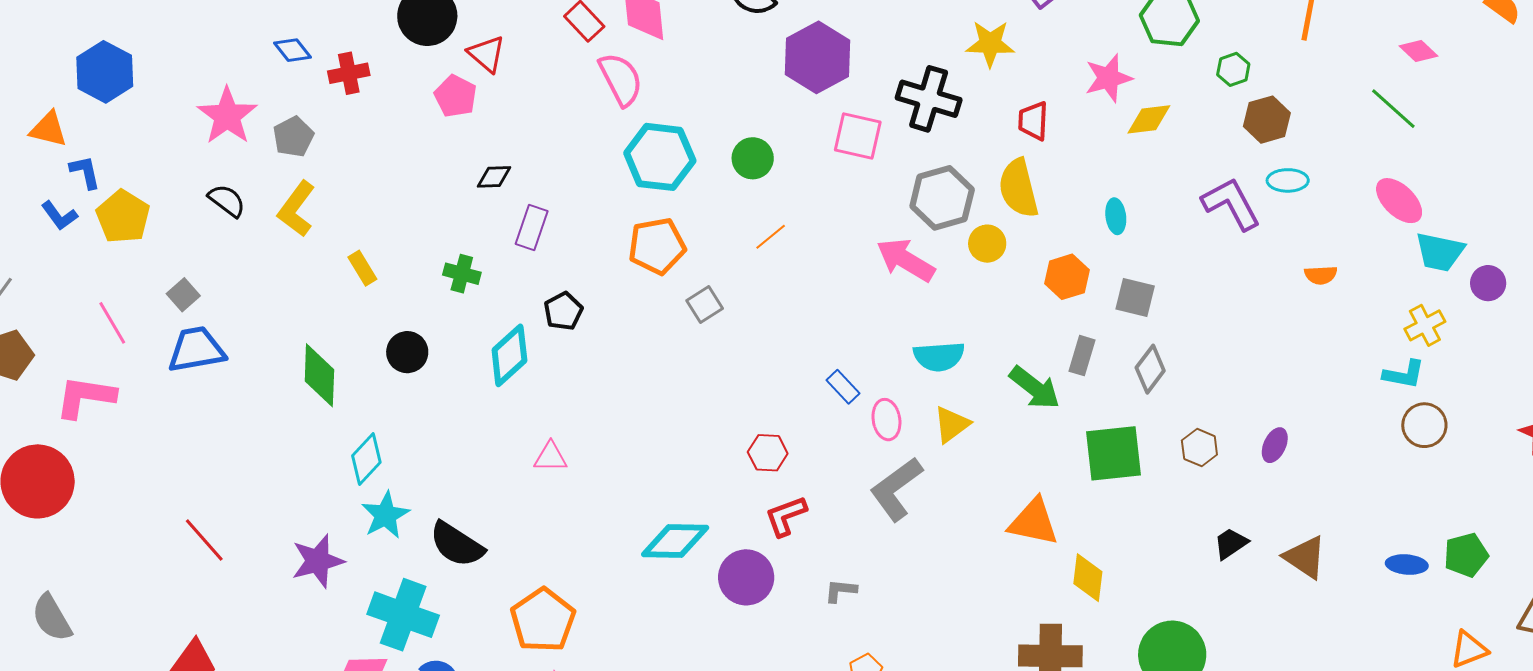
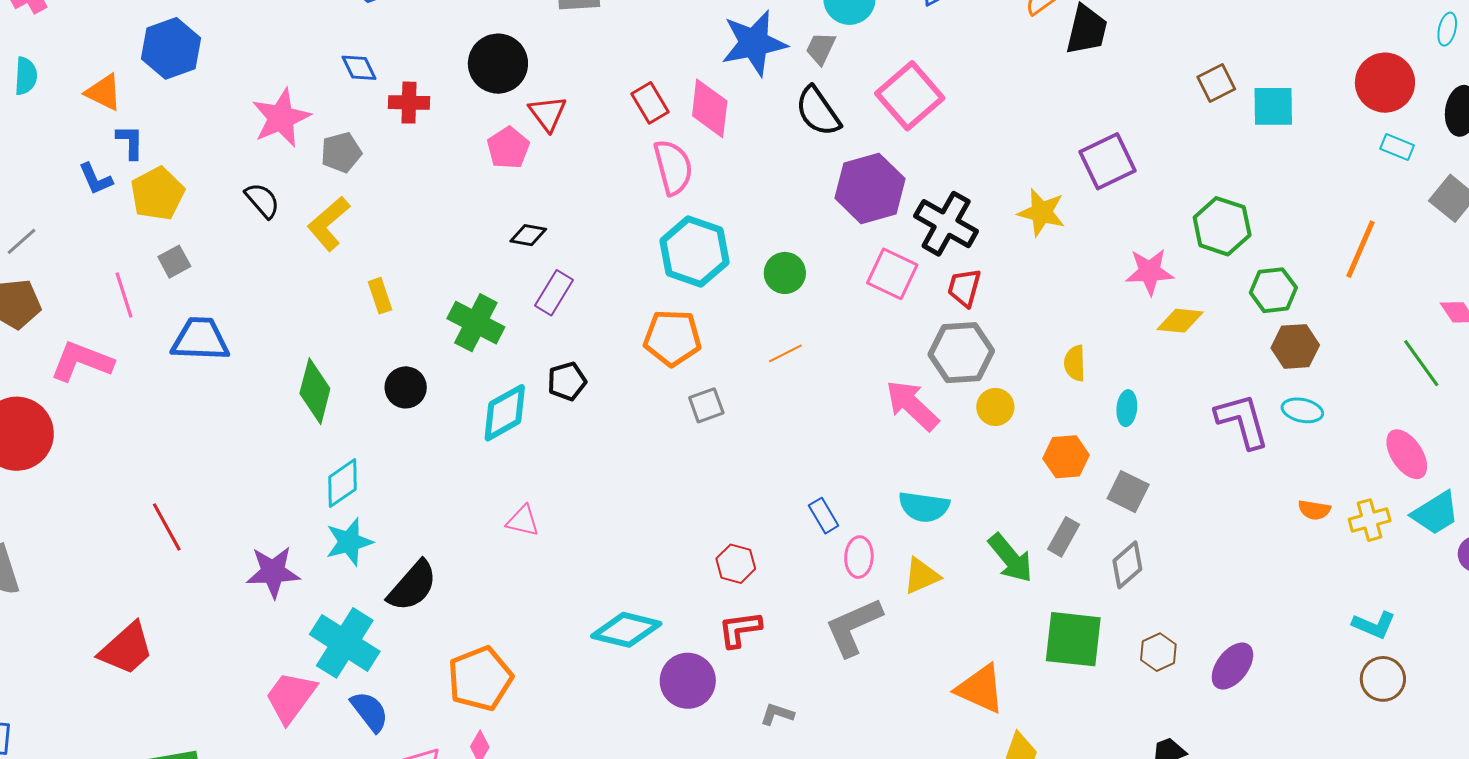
green hexagon: (1233, 69) -> (1273, 290), size x1.4
black cross: (929, 99) -> (946, 224), moved
red trapezoid: (1033, 121) -> (964, 288), moved
yellow semicircle: (1019, 188) -> (1075, 363), moved, size x0.6
cyan trapezoid: (1440, 252) -> (1435, 513), turned -56
green cross: (462, 274) -> (476, 323), size x1.5
gray square: (183, 295) -> (174, 262), moved
yellow cross: (1425, 325) -> (1370, 520), moved
purple ellipse: (1275, 445) -> (1232, 666), size x1.4
black semicircle: (457, 544) -> (412, 586), turned -94

